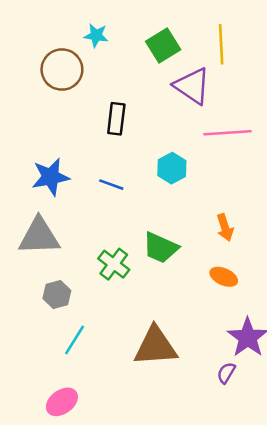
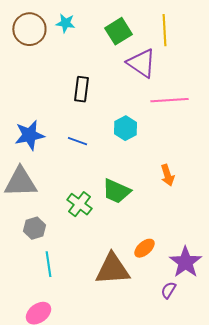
brown circle: (62, 70) -> (29, 29), moved
orange ellipse: (224, 277) -> (144, 248), moved, turned -65
cyan line: (75, 340) -> (48, 264), turned -40

